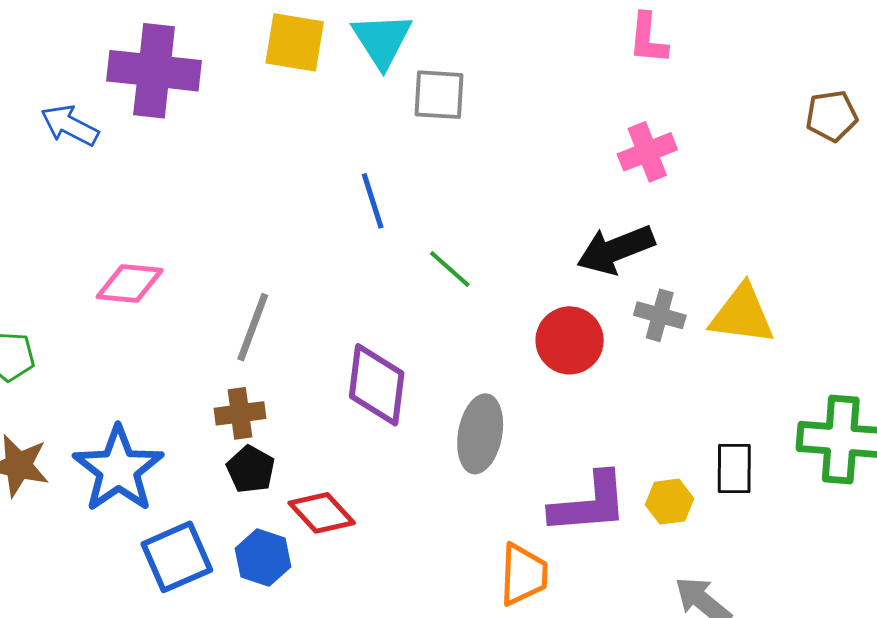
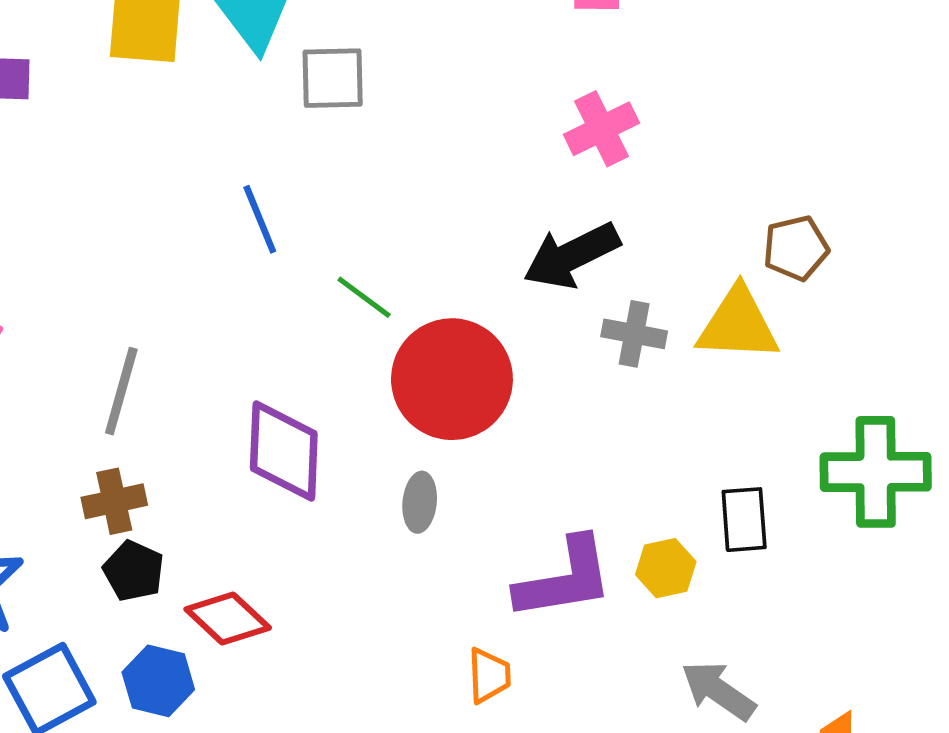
brown pentagon: (832, 116) -> (796, 248), moved
red circle: (570, 340) -> (452, 379), moved, size x1.4
gray ellipse: (480, 434) -> (420, 502), size x0.6
orange trapezoid: (523, 575) -> (489, 675), size x0.7

